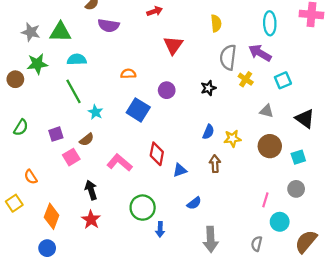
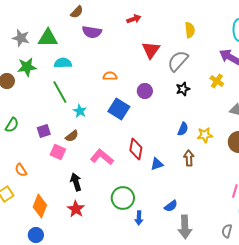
gray semicircle: (228, 57) -> (178, 61), moved, turned 35
pink square: (71, 157) -> (58, 152), turned -35
blue semicircle: (194, 203) -> (171, 206), moved

